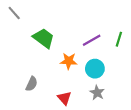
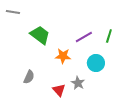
gray line: (14, 13) -> (13, 12), turned -40
cyan circle: (95, 69) -> (96, 63), moved
gray star: (97, 93) -> (78, 83), moved

